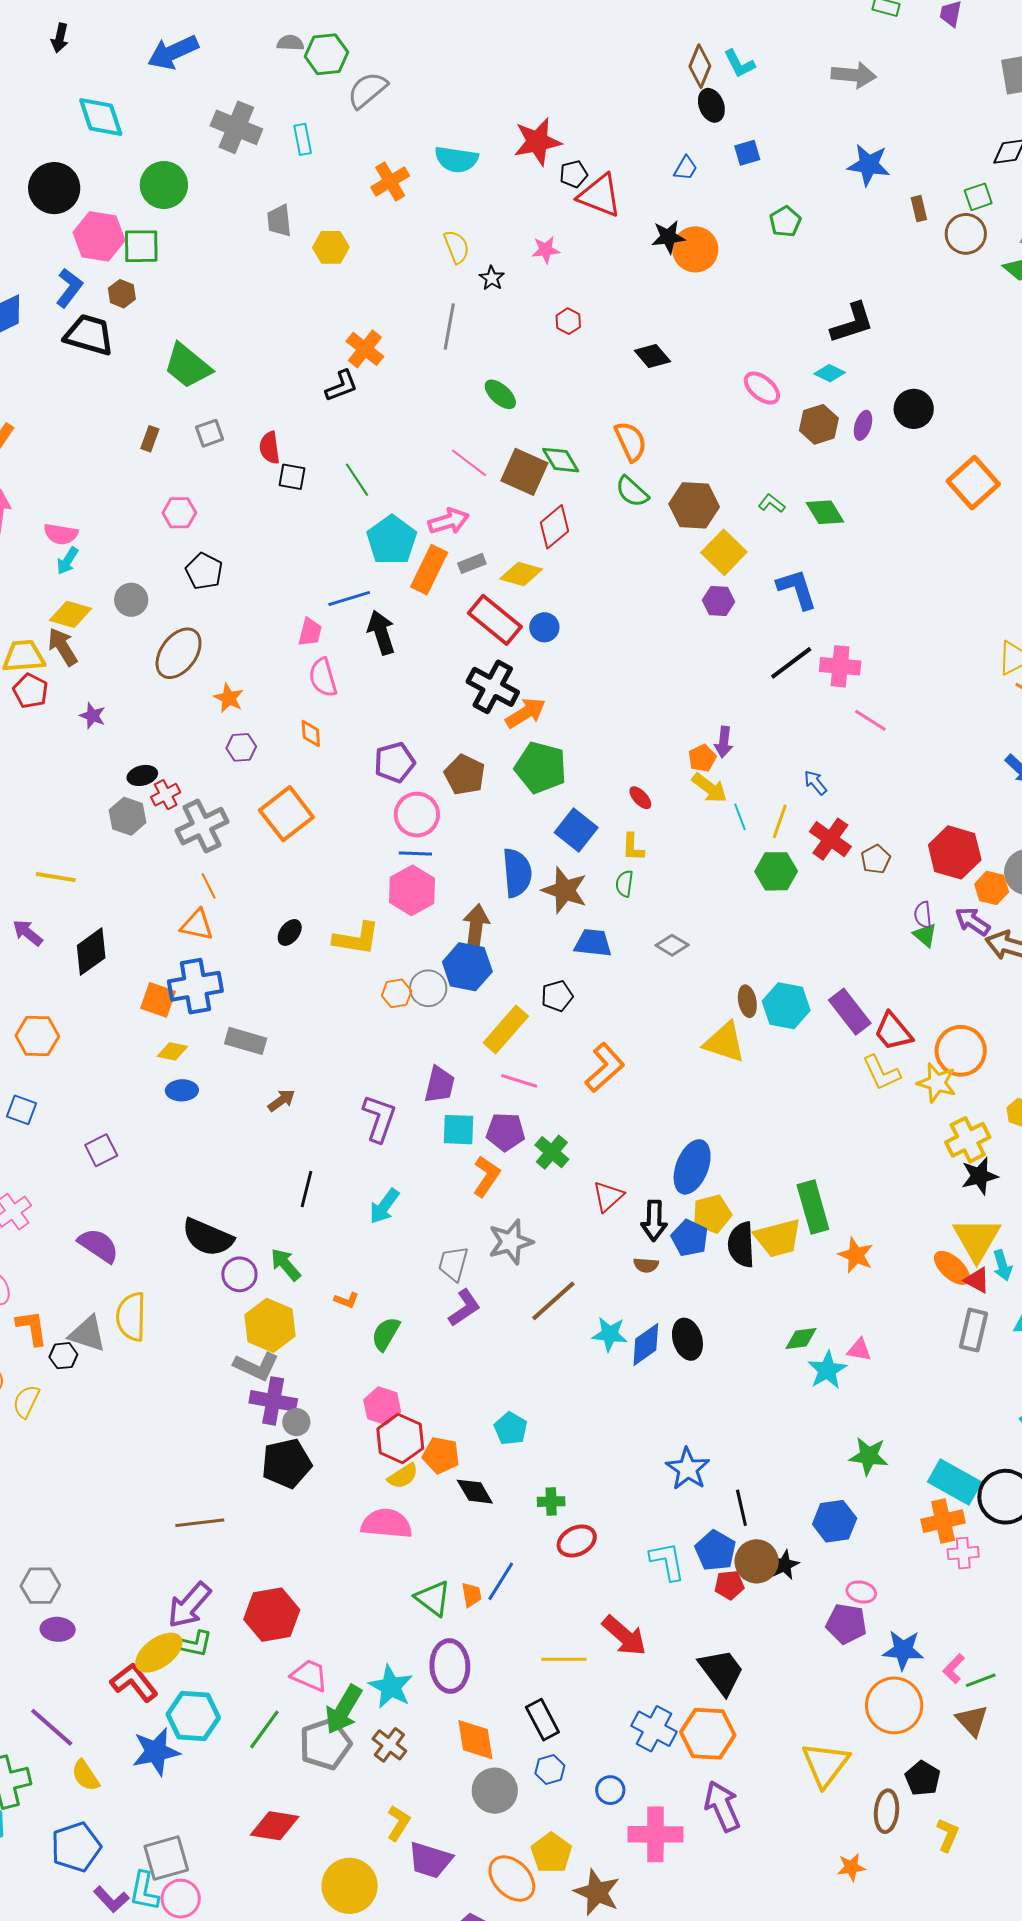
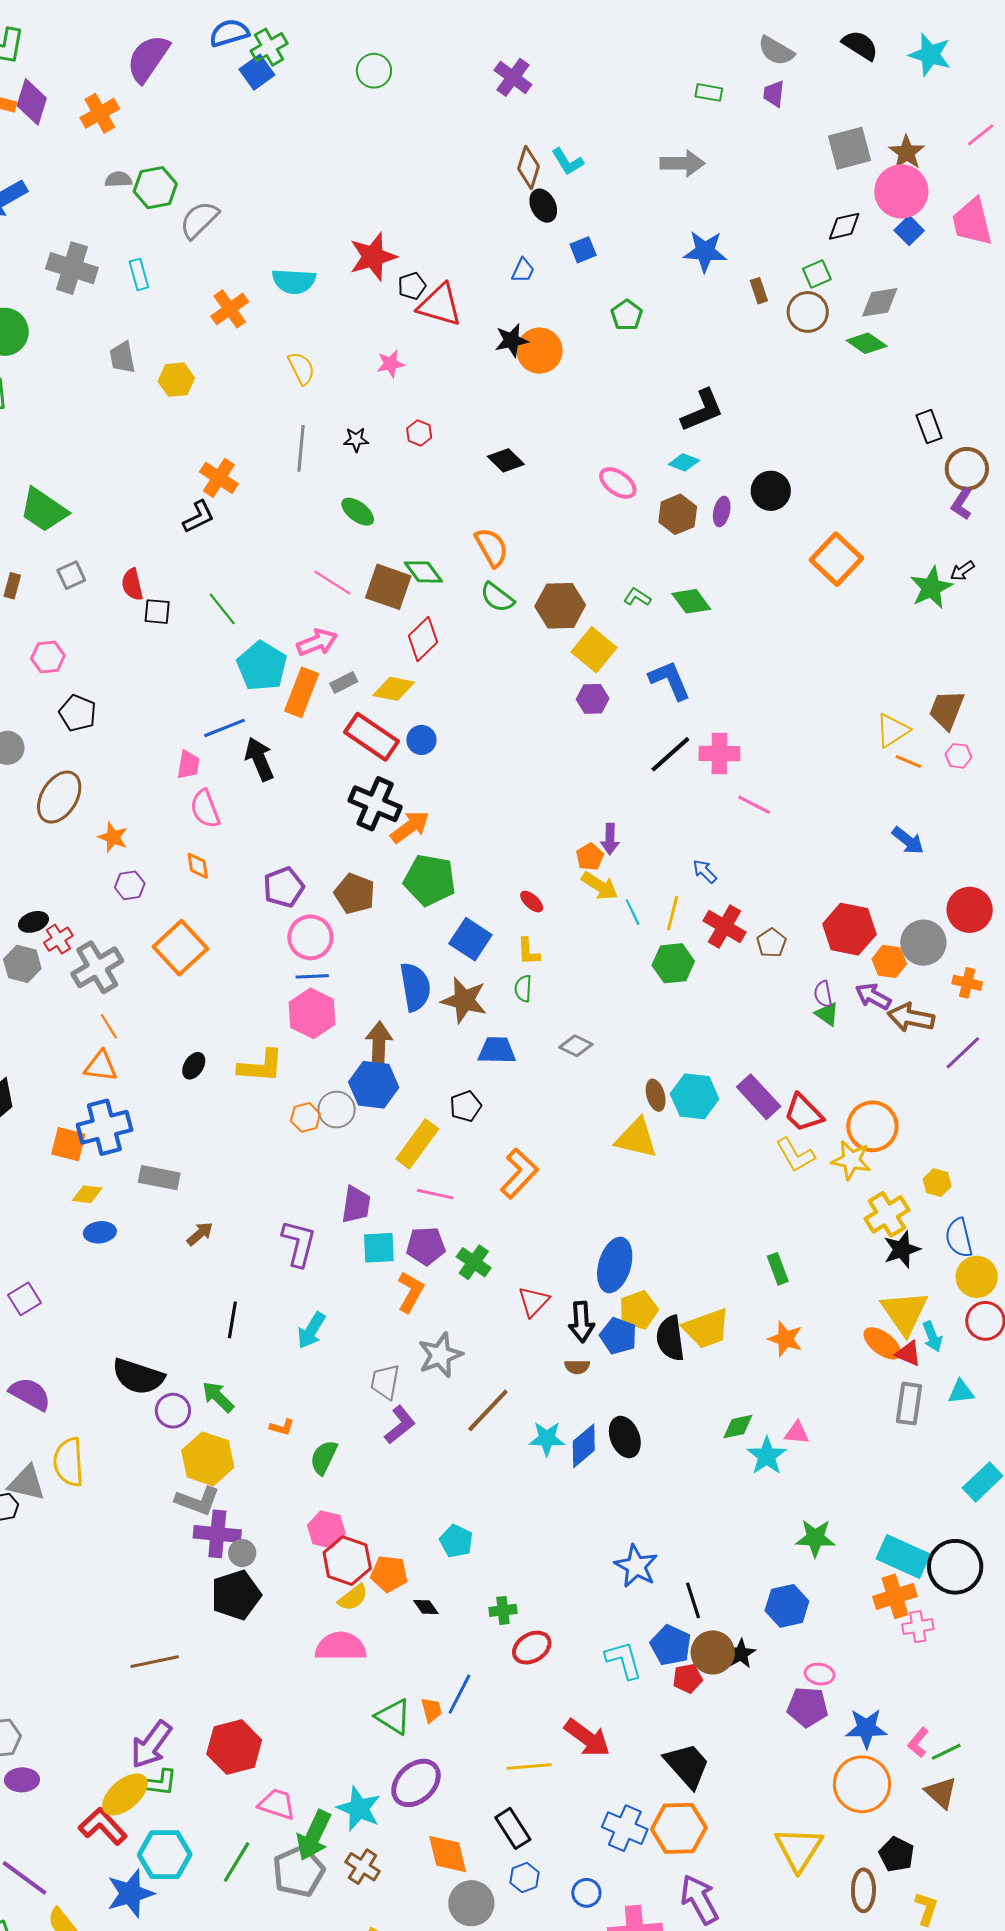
black star: (492, 278) -> (356, 440), moved, turned -30
green rectangle: (813, 1207) -> (778, 1269), moved, size x0.6
black diamond: (475, 1492) -> (426, 1607), size x0.7
purple ellipse: (450, 1666) -> (416, 1783), turned 54

